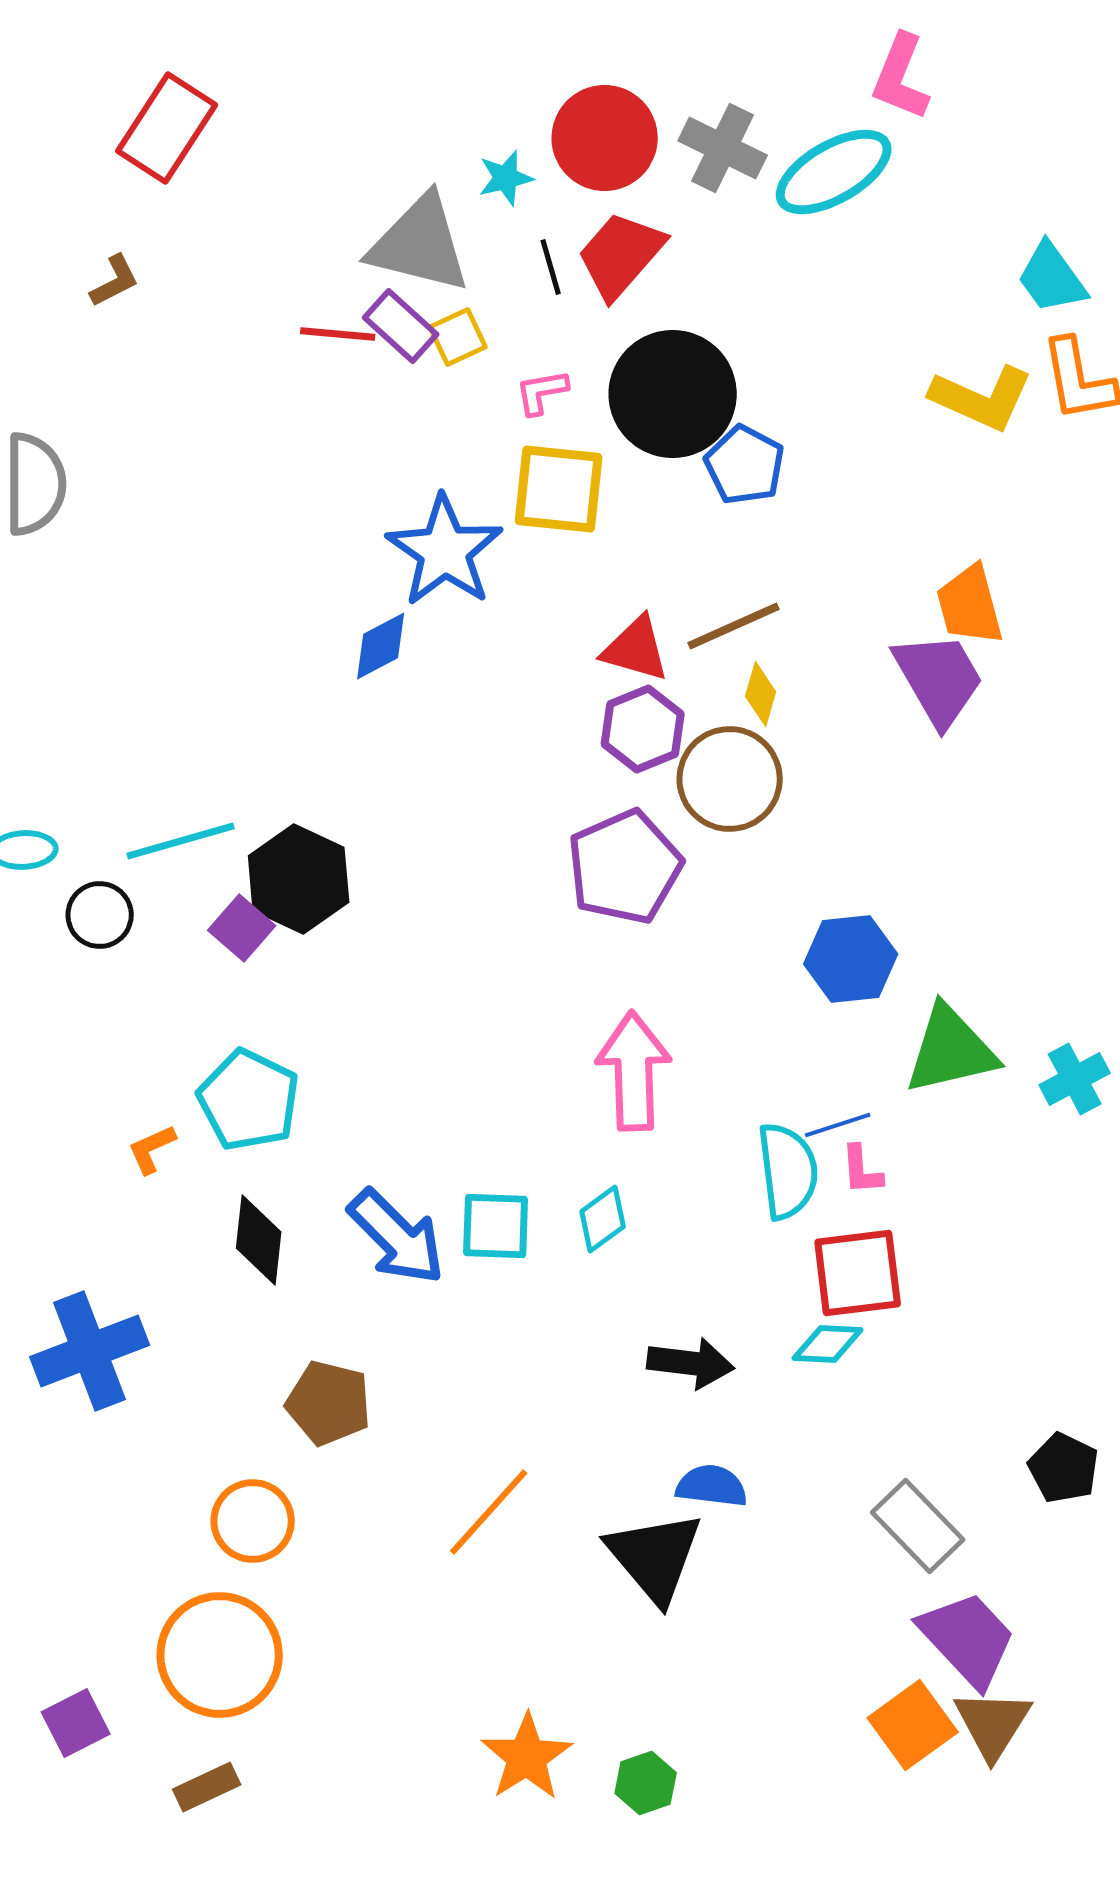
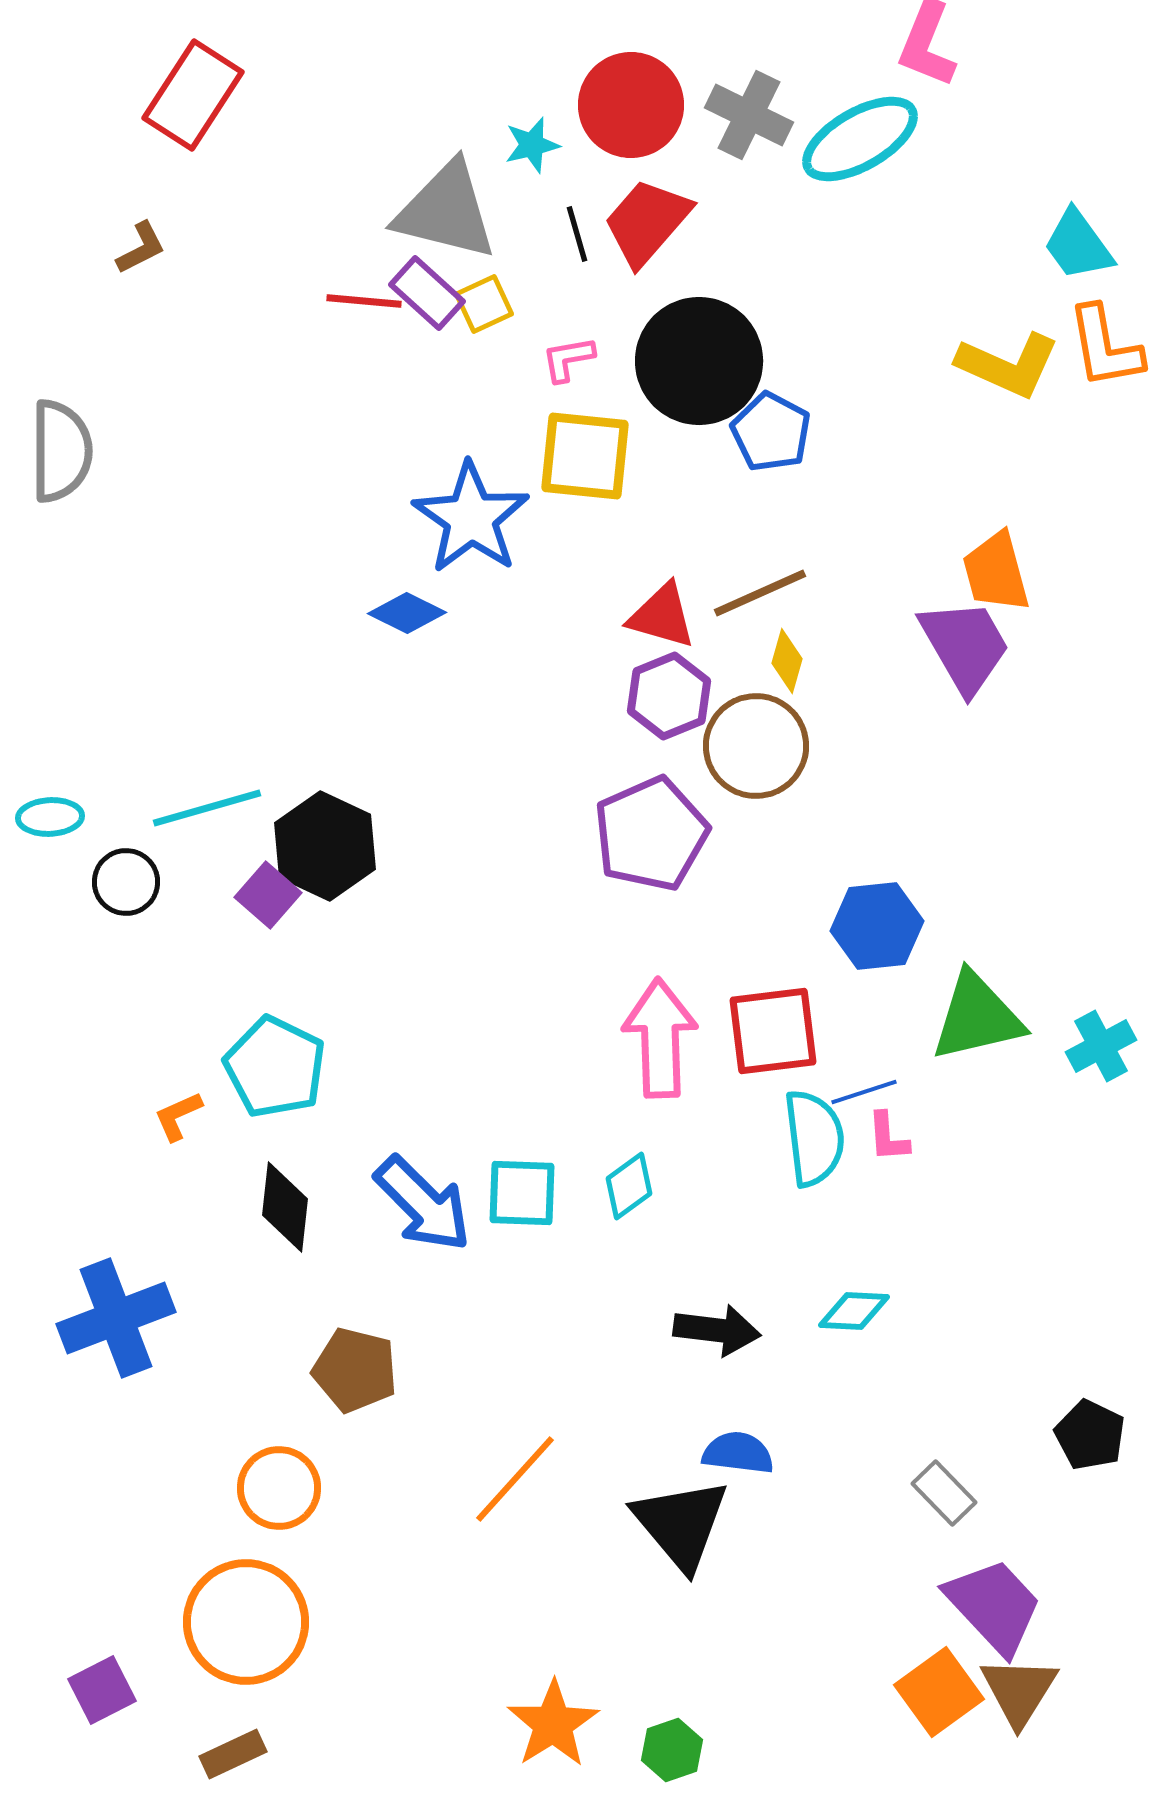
blue diamond: (381, 646) -> (407, 613), turned 54
red square: (858, 1273) -> (773, 1031), moved
gray rectangle: (918, 1526) -> (944, 1493), size x0.7

